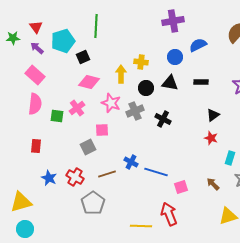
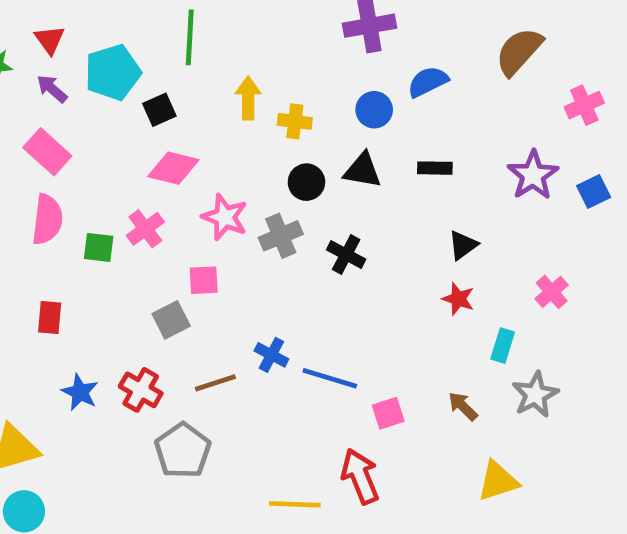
yellow arrow: (121, 74) -> (248, 98), moved

